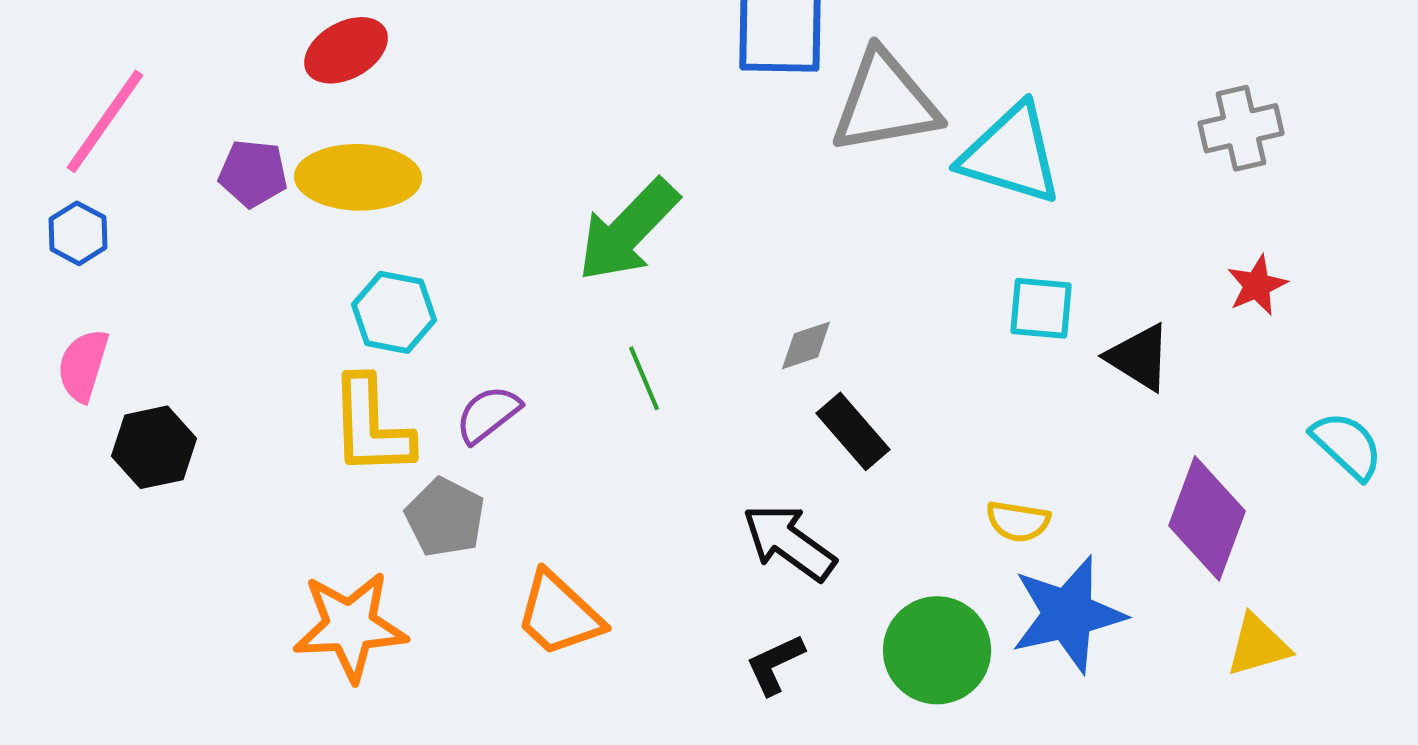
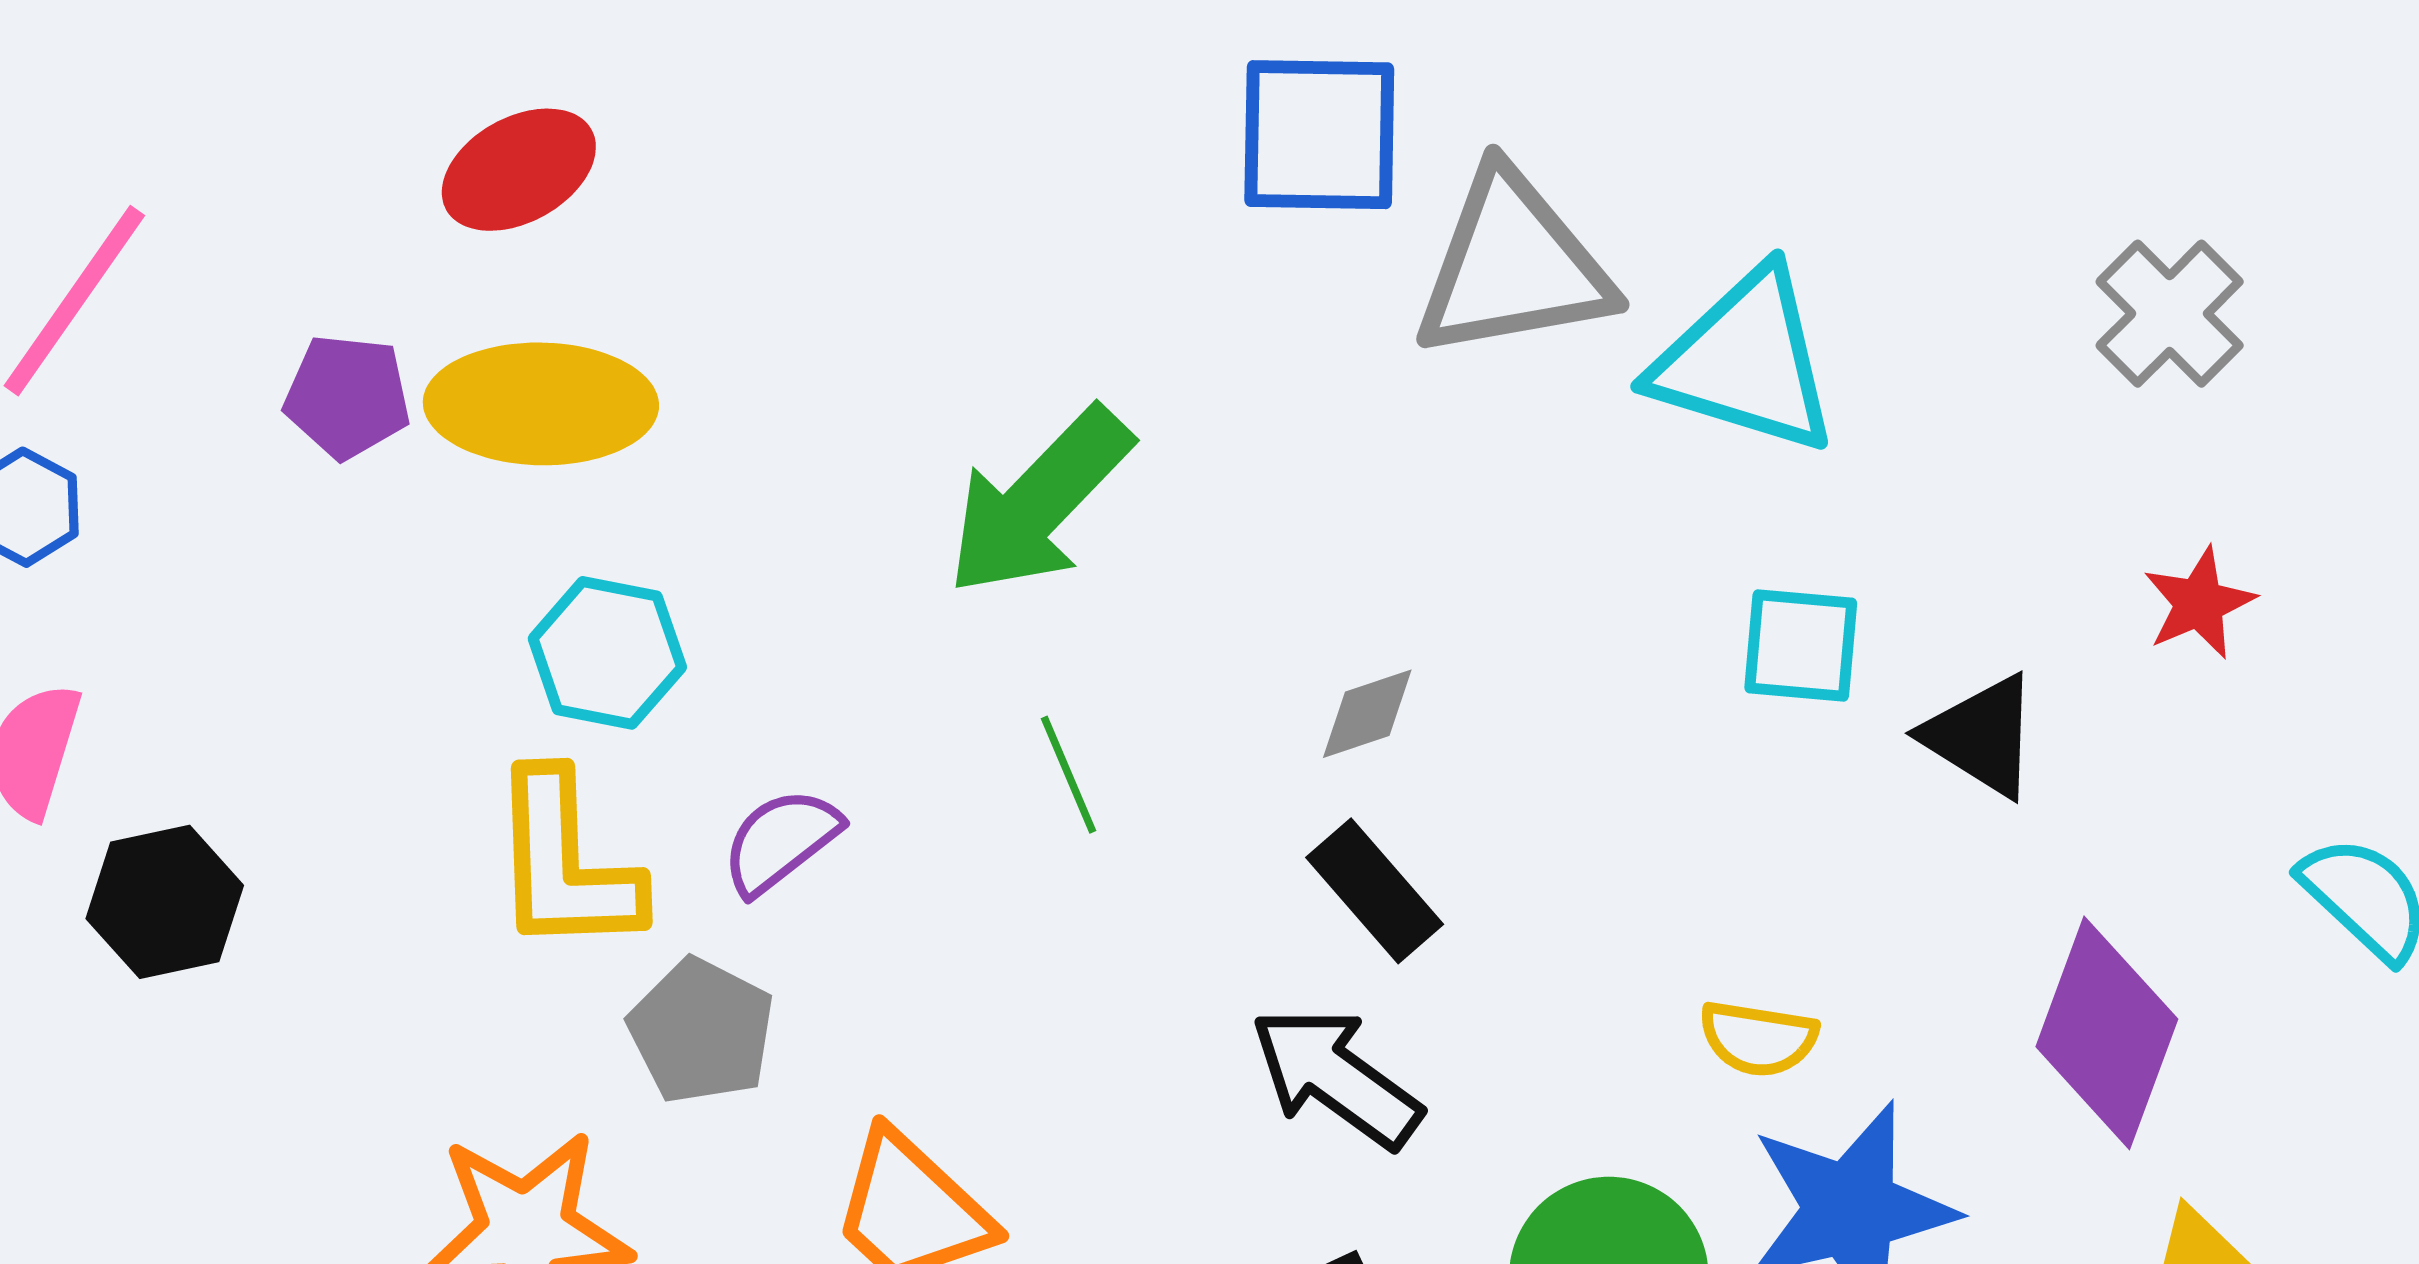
gray cross: (1241, 128) -> (2170, 314), turned -32
black rectangle: (853, 431) -> (1375, 891), moved

